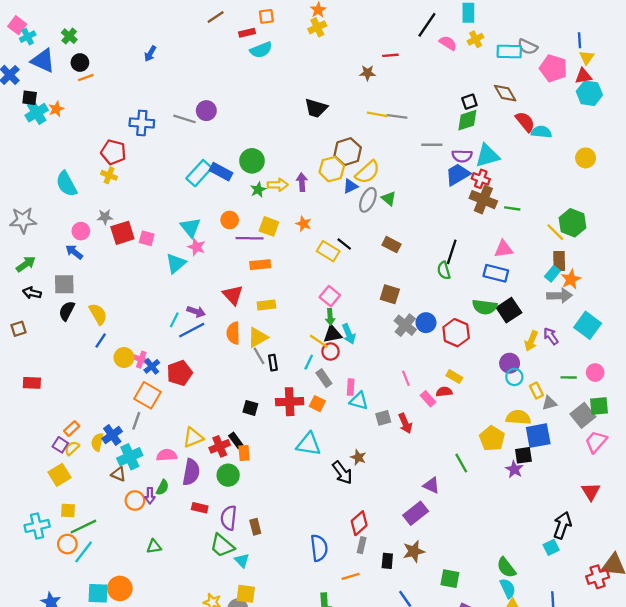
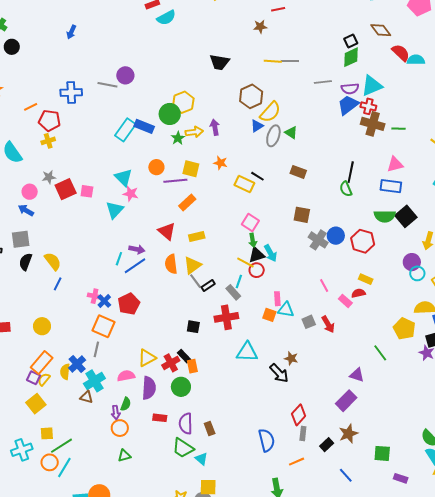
orange line: (86, 77) -> (31, 107), moved
yellow hexagon: (332, 169) -> (183, 102), moved
yellow cross: (109, 175) -> (48, 141), turned -32
orange rectangle: (260, 265) -> (187, 202), turned -30
yellow circle: (124, 358) -> (42, 326), moved
black rectangle: (273, 363) -> (208, 285), turned 72
gray rectangle: (324, 378) -> (233, 292), moved
orange square: (317, 404) -> (269, 315), moved
orange rectangle: (72, 429) -> (42, 363), size x1.6
orange circle: (135, 501) -> (120, 428), moved
black rectangle: (387, 561) -> (327, 445), turned 48

